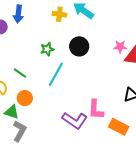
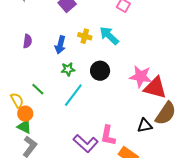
blue arrow: (18, 14) -> (60, 45), moved
pink star: (120, 47) -> (141, 76), size x1.6
orange circle: (25, 98) -> (25, 114), moved

